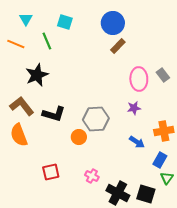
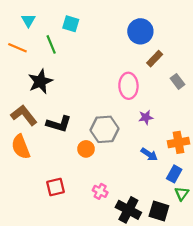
blue circle: (113, 23) -> (140, 31), moved
brown rectangle: (118, 46) -> (155, 59), moved
pink ellipse: (139, 79) -> (128, 86), moved

